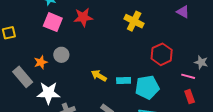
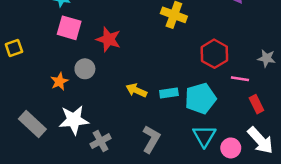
red star: (83, 17) -> (109, 39), moved, turned 30
pink line: (188, 76) -> (240, 79), moved
gray rectangle: (23, 77) -> (32, 124), moved

